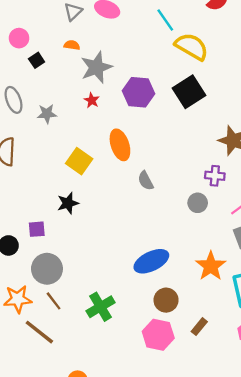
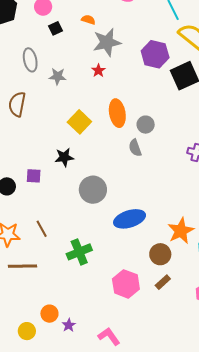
purple hexagon: (139, 92) -> (155, 54), moved
gray circle: (198, 203) -> (146, 125), moved
gray circle: (47, 269) -> (93, 190), moved
brown circle: (166, 300) -> (160, 254), moved
brown line: (54, 301) -> (42, 229), moved
brown line: (39, 332) -> (22, 266), turned -48

